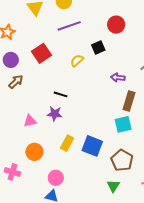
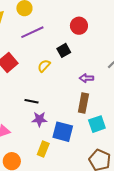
brown rectangle: (129, 101) -> (83, 103), moved
purple star: (55, 114) -> (39, 119), moved
blue square: (92, 146) -> (63, 132), moved

